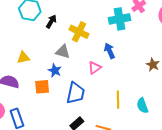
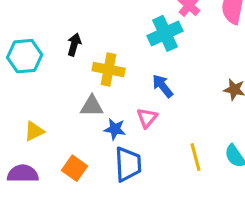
black arrow: (51, 21) -> (74, 45), moved
blue star: (55, 71) -> (115, 129), moved
orange square: (42, 87) -> (75, 168), turned -35

